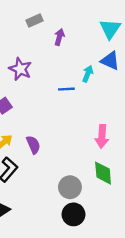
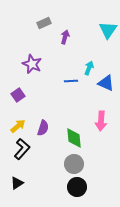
blue triangle: (110, 61) -> (106, 83), moved
purple semicircle: (33, 145) -> (43, 128), turned 42
green diamond: (103, 173) -> (74, 138), moved

